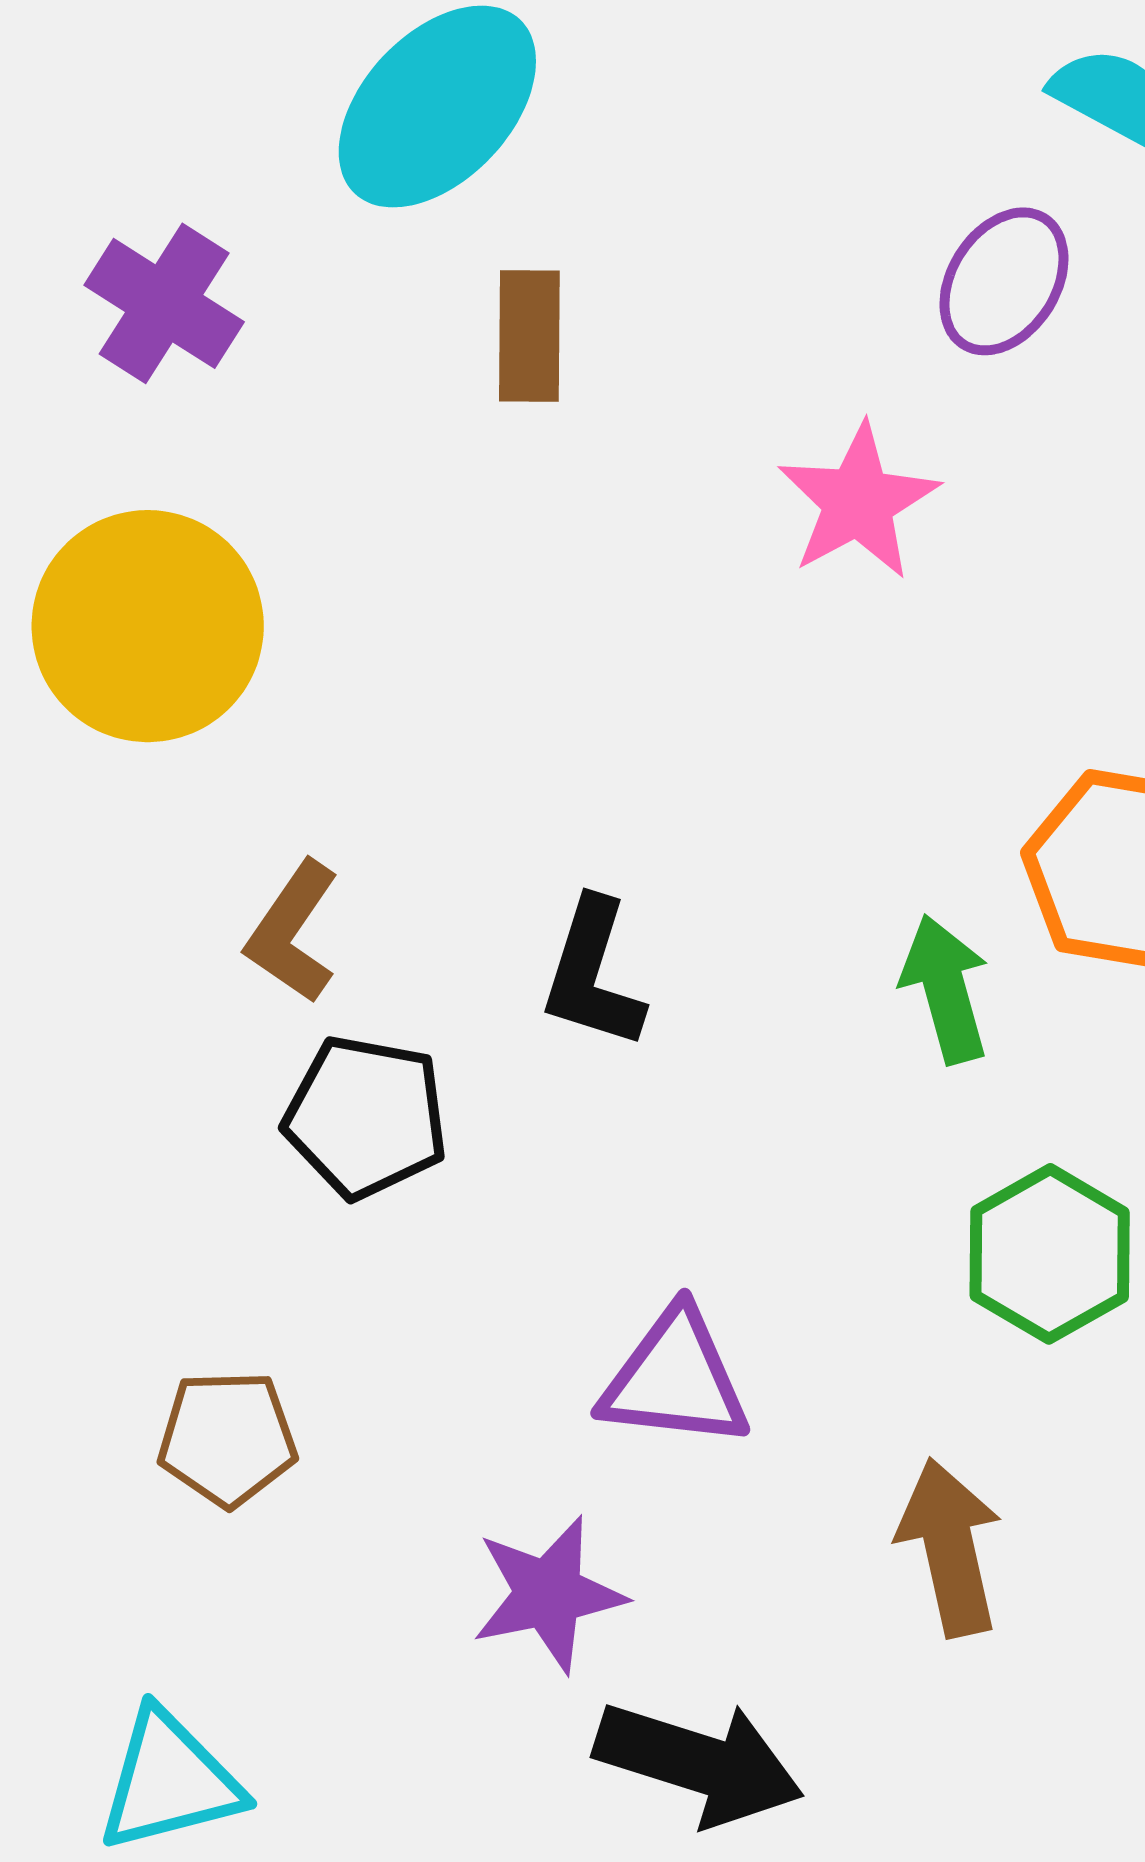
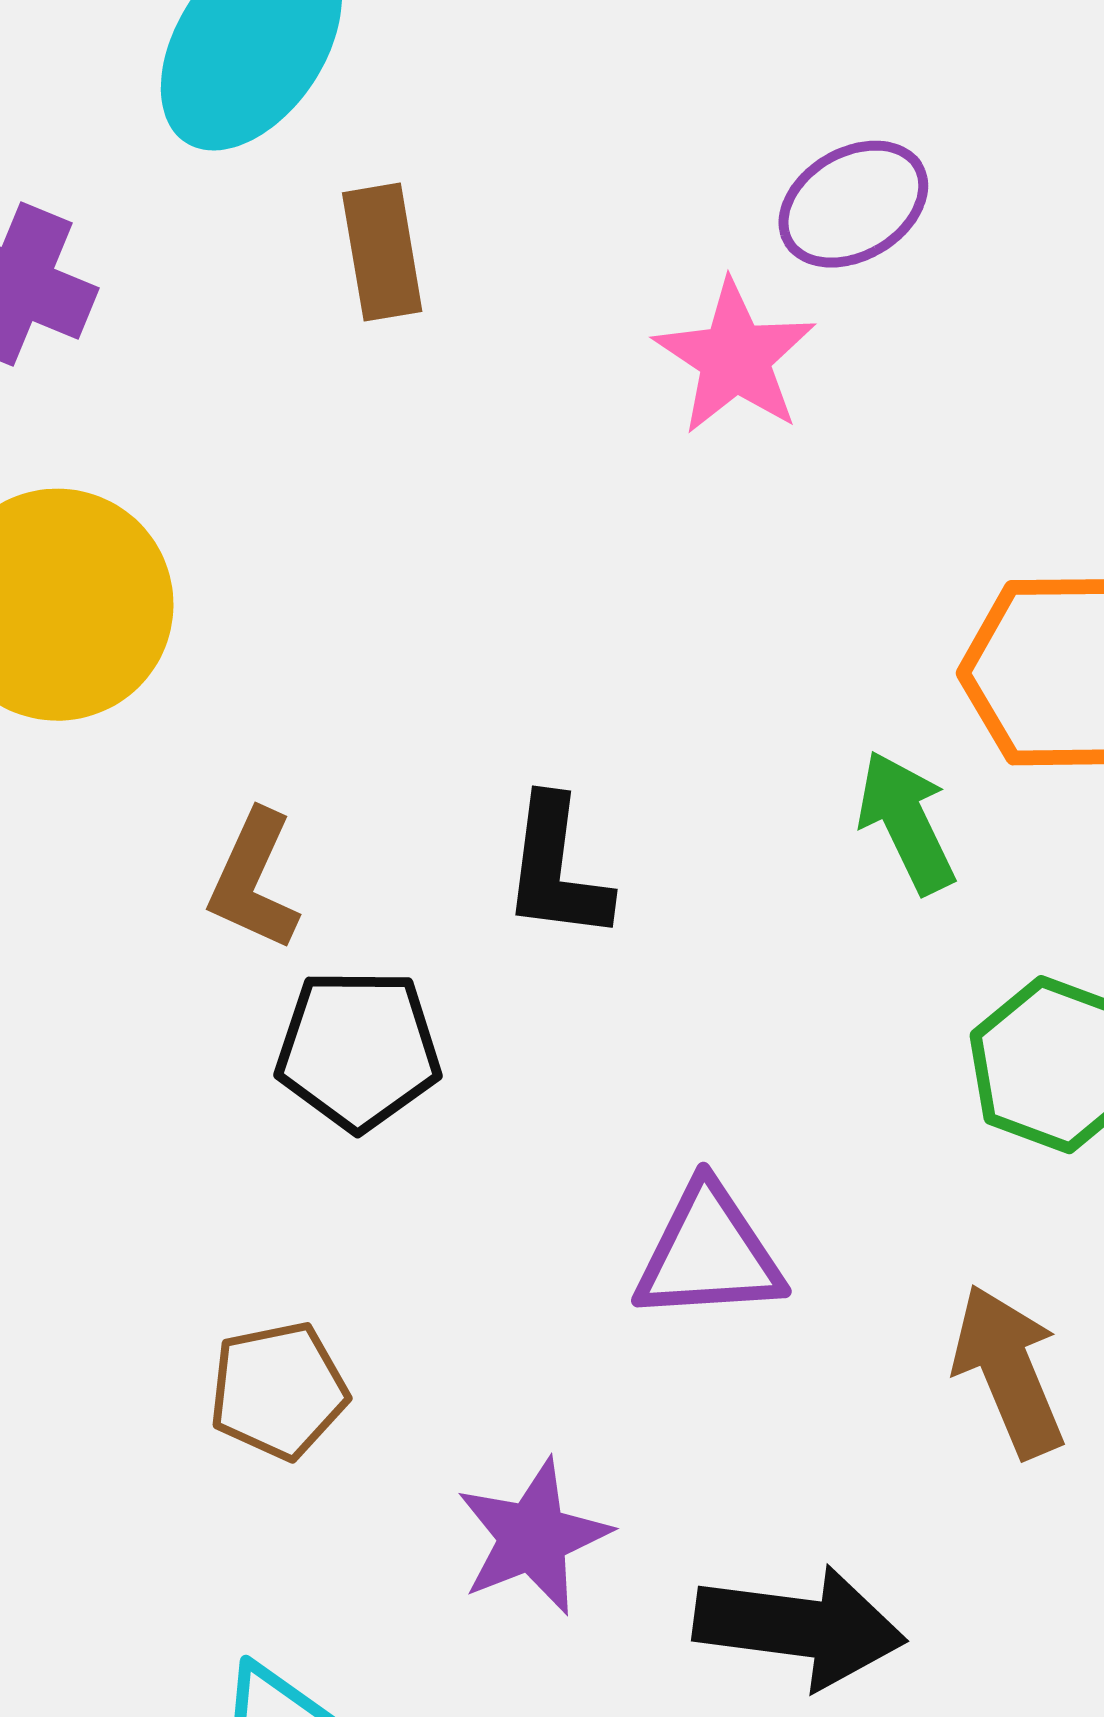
purple ellipse: (1004, 281) -> (853, 204), moved, turned 37
purple star: (548, 1594) -> (533, 1537), moved

